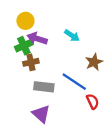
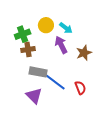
yellow circle: (25, 21) -> (46, 25), moved
purple arrow: (37, 39) -> (61, 45), moved, turned 42
blue line: (74, 82) -> (55, 82), moved

